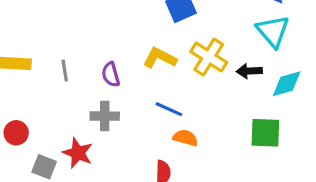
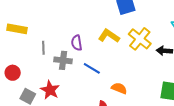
gray line: (65, 70) -> (43, 48), moved
blue line: (169, 109) -> (92, 68), moved
gray cross: (105, 116) -> (63, 60), moved

